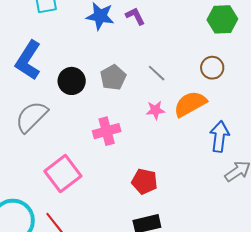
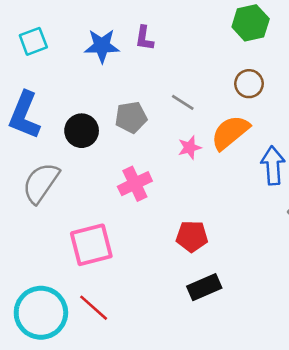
purple L-shape: (135, 16) -> (144, 38), turned -135
gray pentagon: (113, 77) -> (131, 117), turned 30
pink square: (63, 174) -> (91, 245), turned 33

